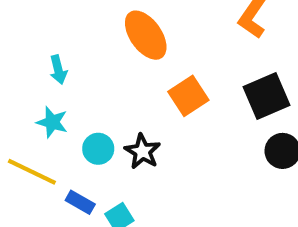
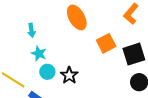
orange square: (188, 96) -> (106, 43), moved
cyan star: (52, 122) -> (39, 54), moved

